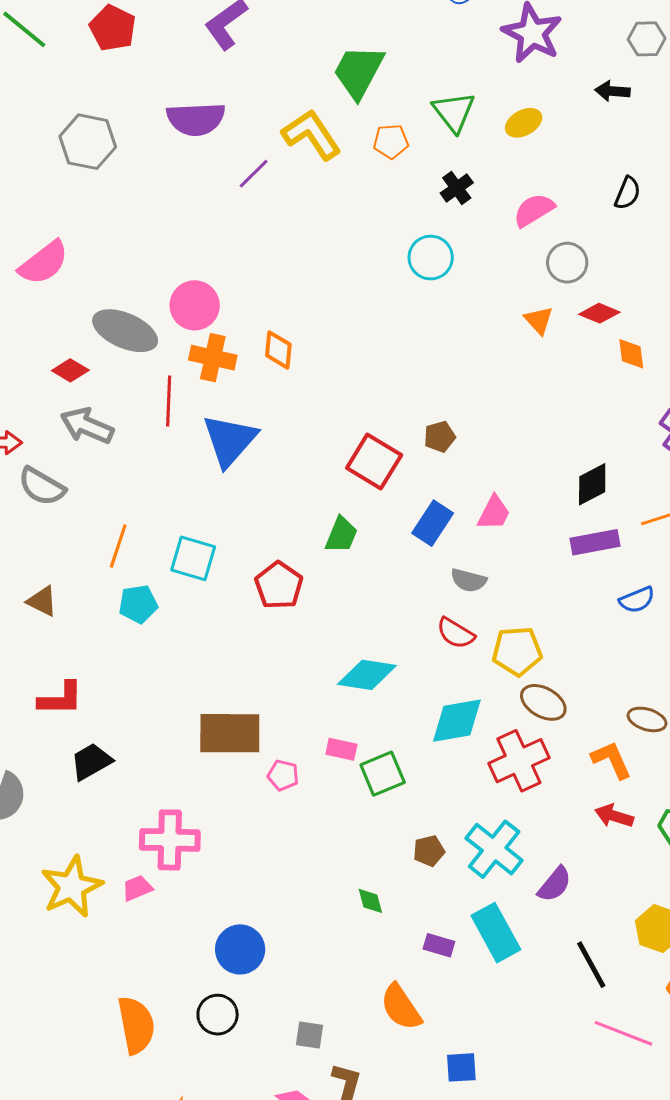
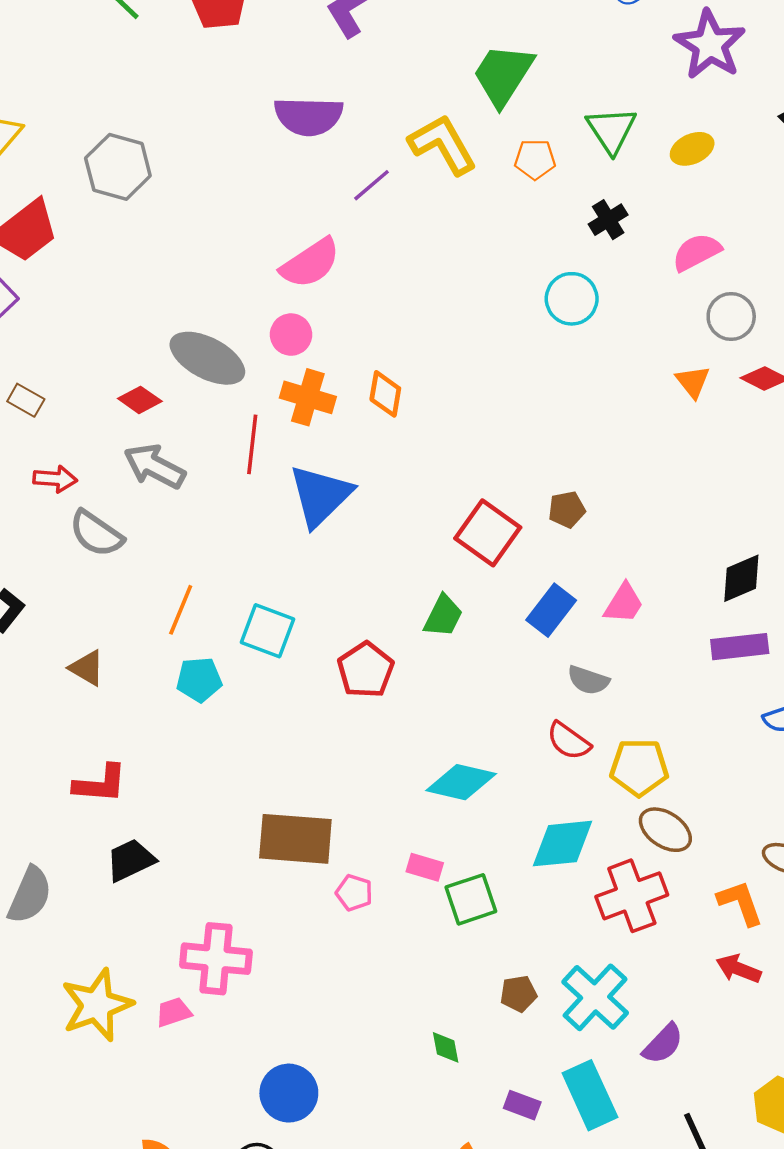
gray hexagon: (88, 142) -> (118, 167), moved
pink semicircle: (44, 263) -> (310, 263), moved
pink circle: (195, 305) -> (291, 335), size x0.7

